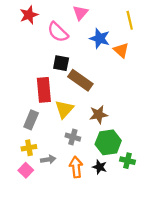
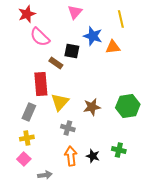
pink semicircle: (58, 32) -> (40, 37), moved
orange triangle: (121, 50) -> (113, 47), turned -49
black square: (61, 63) -> (72, 51), moved
brown rectangle: (80, 80) -> (56, 63), moved, size x0.6
green hexagon: (108, 142) -> (128, 106), moved
gray arrow: (48, 160) -> (45, 175), moved

